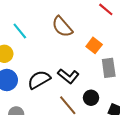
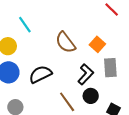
brown semicircle: (62, 27) -> (65, 42), moved
black L-shape: (68, 76) -> (86, 74), moved, turned -90

